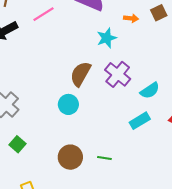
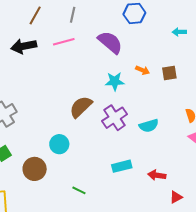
cyan semicircle: (150, 90) -> (149, 126), moved
cyan circle: (68, 104) -> (59, 144), moved
brown circle: (70, 157) -> (35, 169), moved

